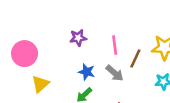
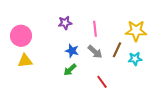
brown line: (135, 58) -> (117, 50), moved
yellow triangle: (40, 84) -> (25, 61), moved, turned 35

